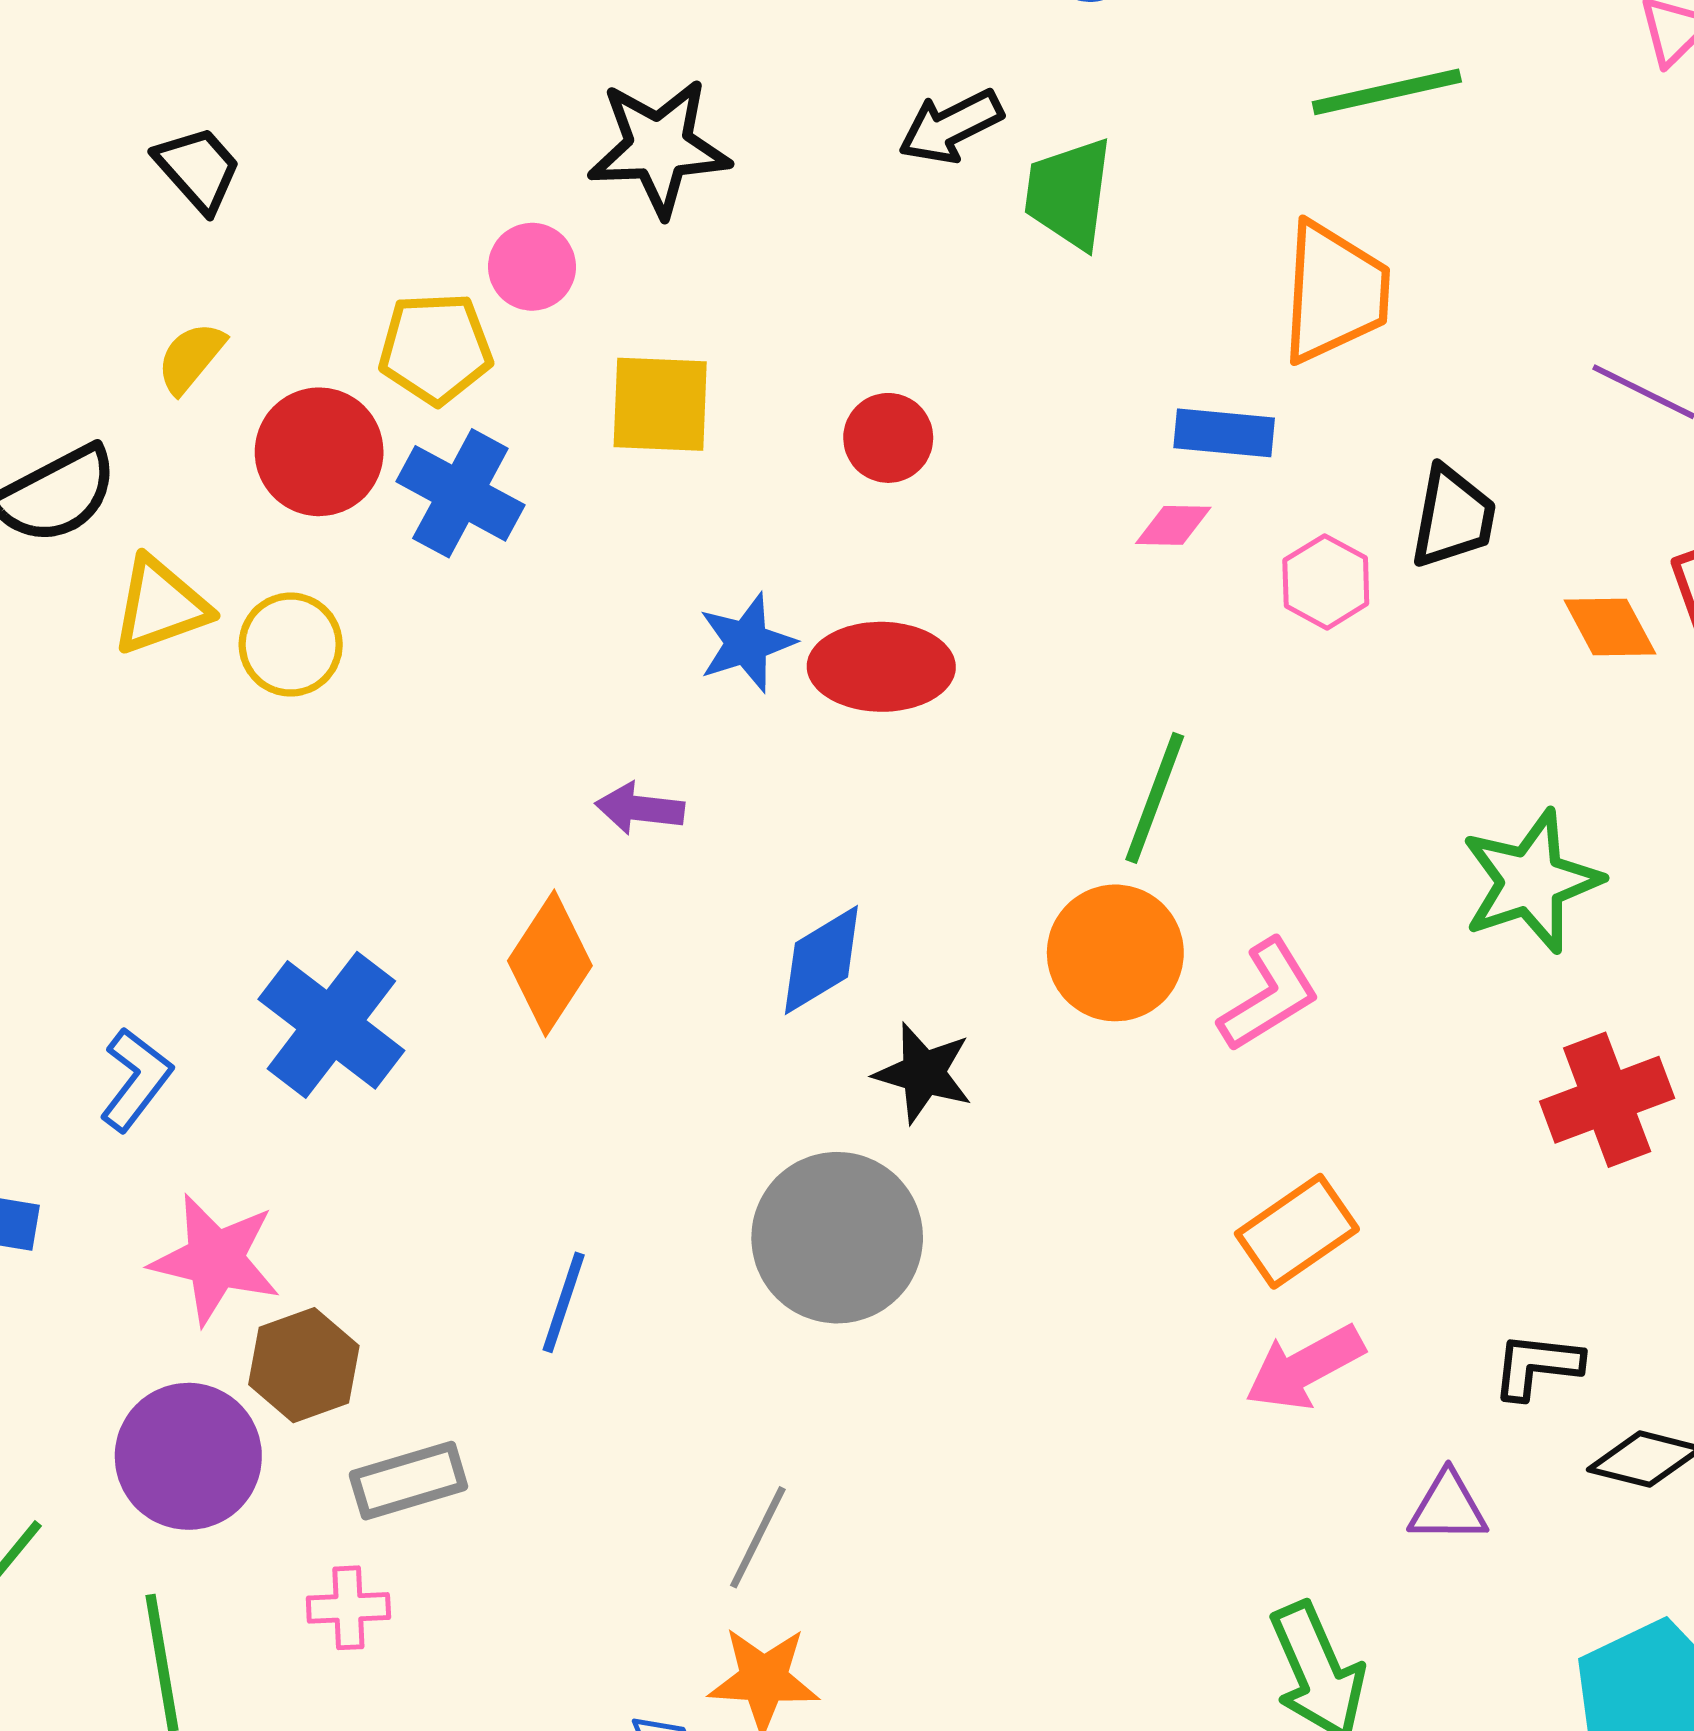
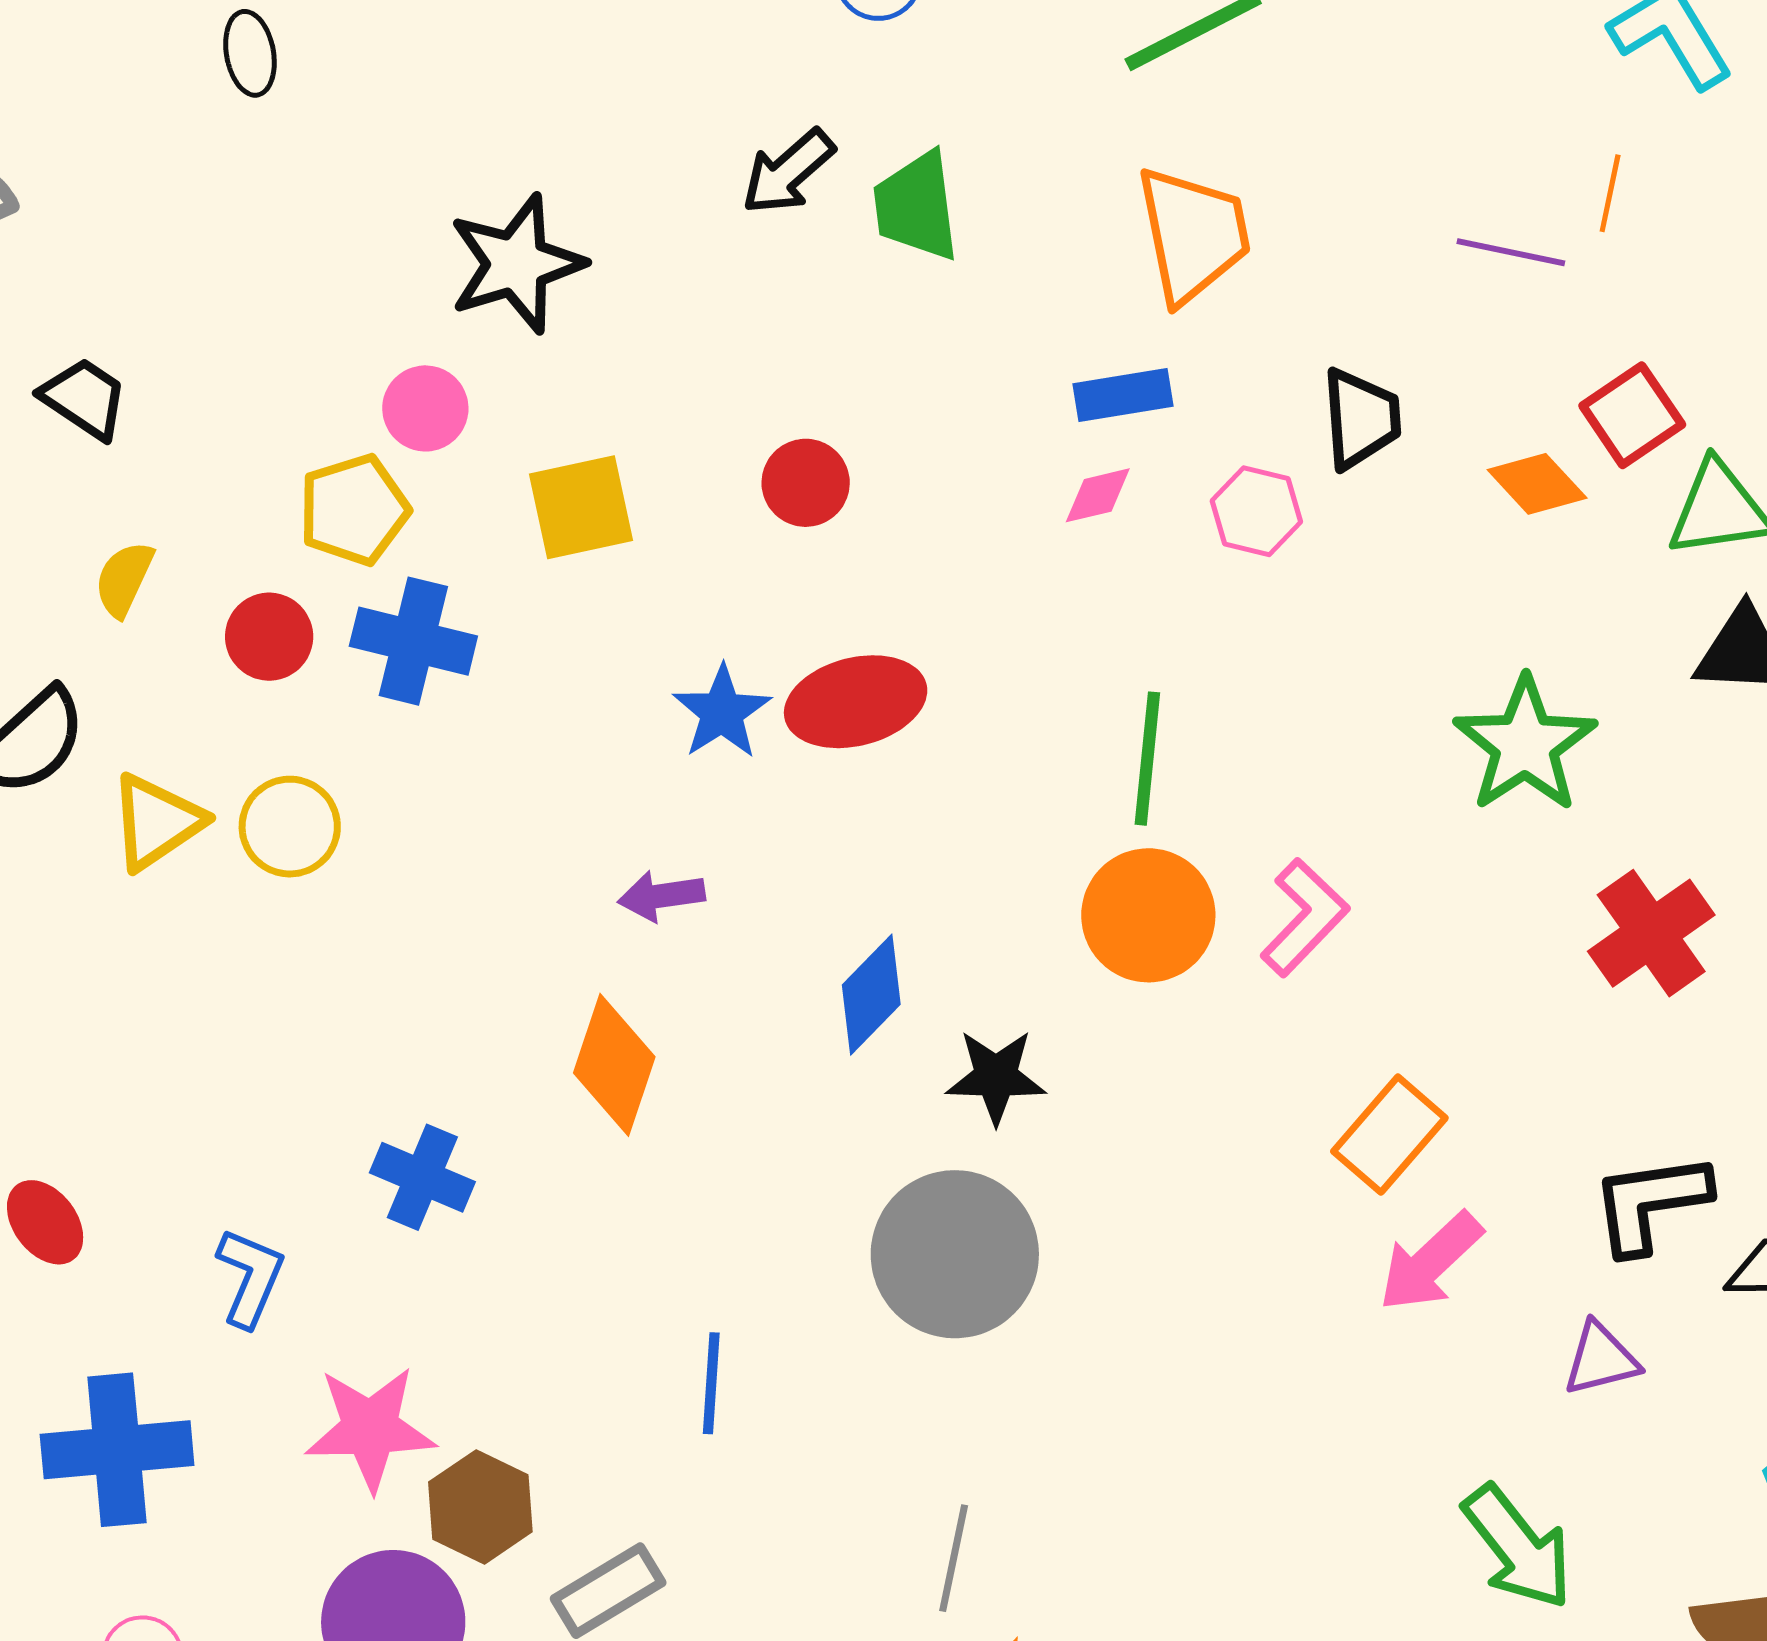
red circle: (319, 452) -> (269, 637), size x0.7
blue cross: (331, 1025) -> (422, 1177), size x0.7
black L-shape: (1537, 1366) -> (1650, 1203), size x1.4

